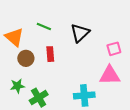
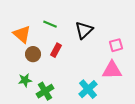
red rectangle: (50, 54) -> (56, 50), turned 32
cyan cross: (84, 95) -> (88, 89), turned -36

